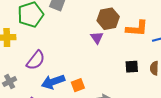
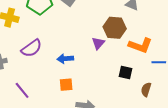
black square: (132, 67) -> (126, 72), moved
blue arrow: (53, 82) -> (65, 59), moved, size x0.7

